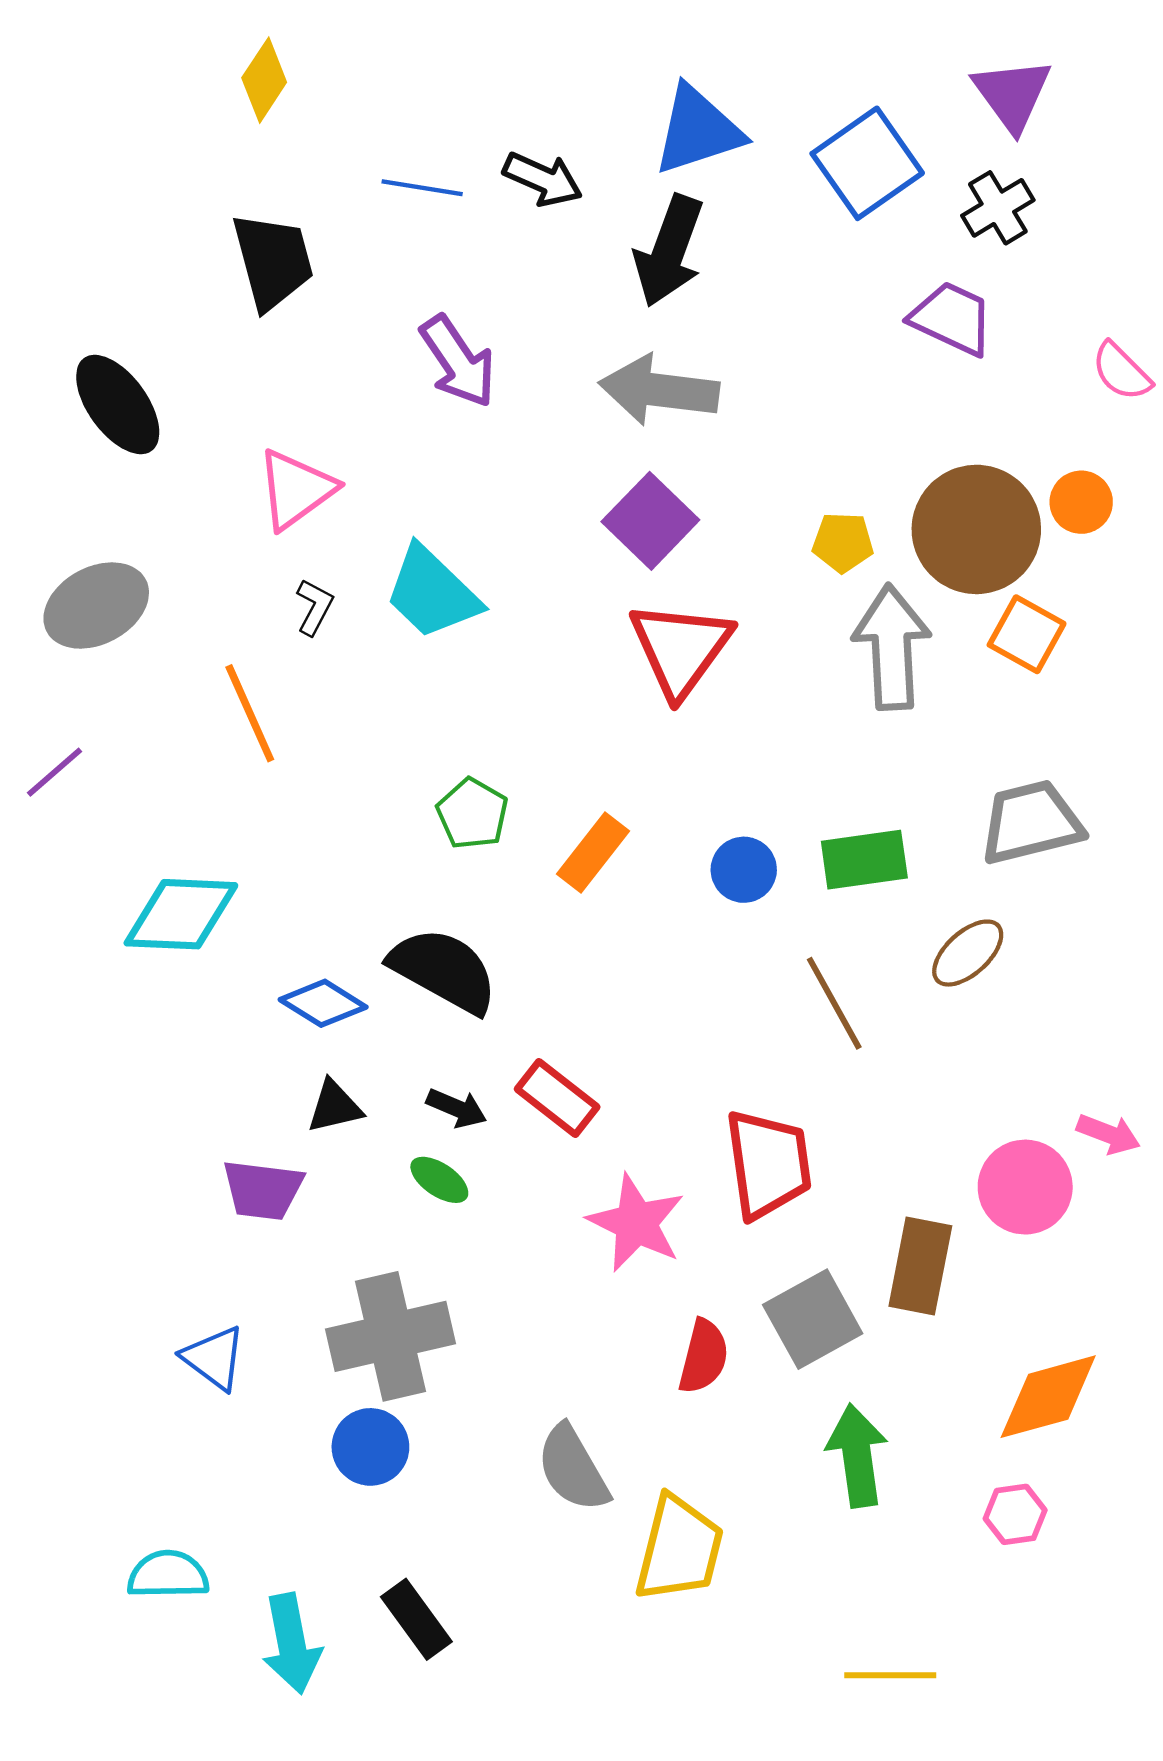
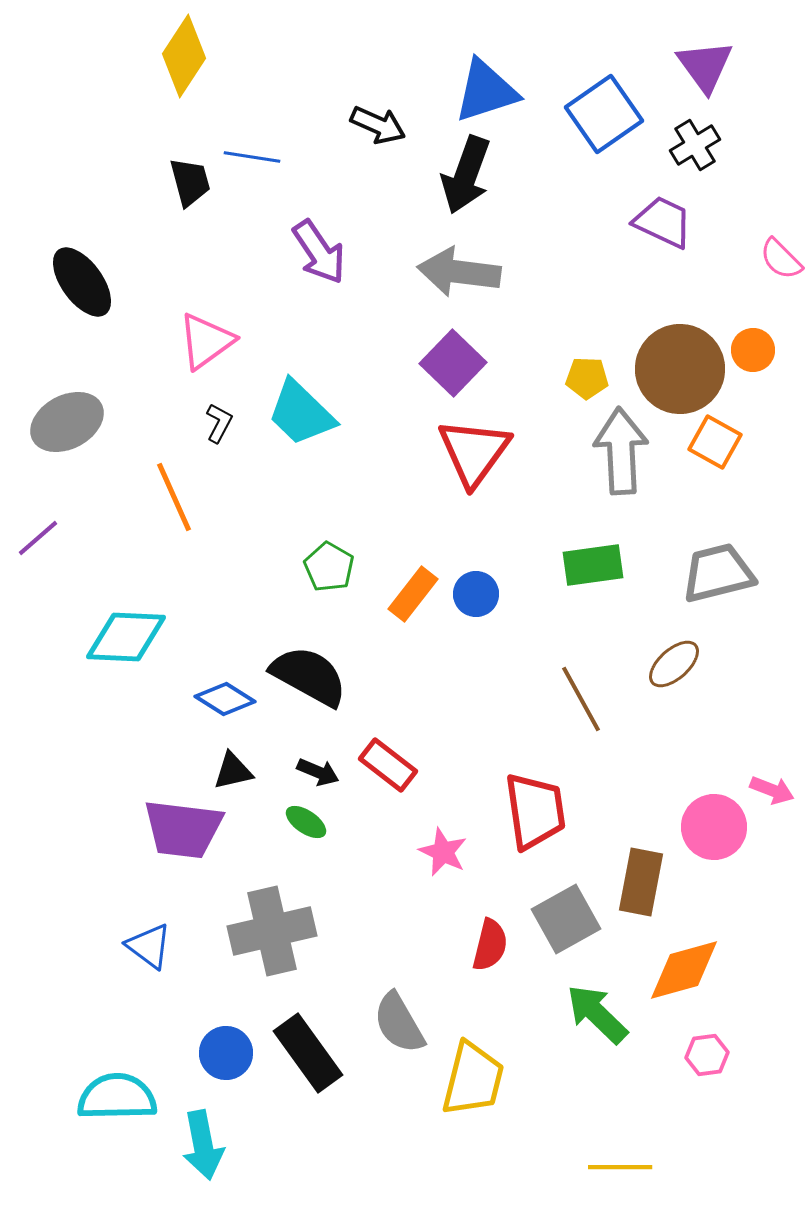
yellow diamond: (264, 80) -> (184, 56), size x1.4
blue line: (422, 188) -> (252, 157), moved
black trapezoid: (273, 261) -> (190, 182), size x0.7
green rectangle: (864, 860) -> (593, 565), moved
blue circle: (744, 870) -> (476, 594), moved
purple trapezoid: (263, 1190) -> (183, 829), size x1.4
pink star: (636, 1223) -> (443, 852), size x0.7
orange diamond: (1048, 1397) -> (684, 970), moved
blue circle: (370, 1447) -> (226, 1053), moved
green arrow: (857, 1456) -> (597, 1014), turned -38
cyan semicircle: (168, 1575) -> (117, 1097), size x1.4
black rectangle: (416, 1619) -> (308, 1053), moved, size x1.4

